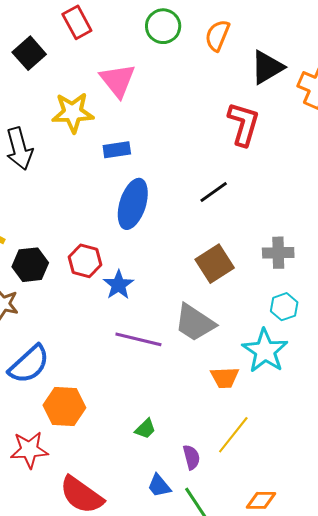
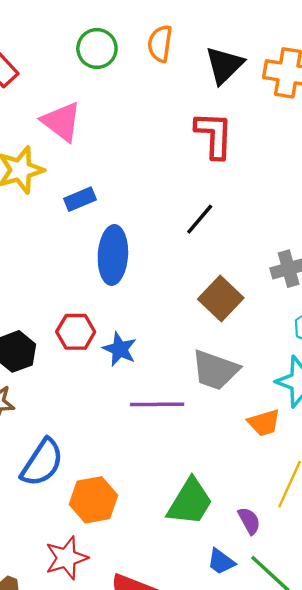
green trapezoid: (145, 429) -> (190, 502), size x2.0

